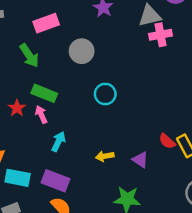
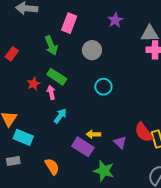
pink rectangle: (46, 23) -> (69, 23), turned -60
red semicircle: (167, 141) -> (144, 132), size x1.5
purple rectangle: (56, 181) -> (83, 147), moved

